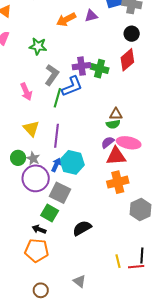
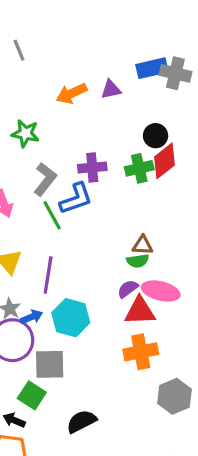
black circle: (132, 34) -> (156, 136), moved
green cross: (100, 69) -> (139, 168), moved, turned -30
green line: (57, 98) -> (52, 215), turned -48
blue arrow: (56, 165) -> (32, 317), moved, turned 40
gray square: (60, 193) -> (50, 364), turned -30

